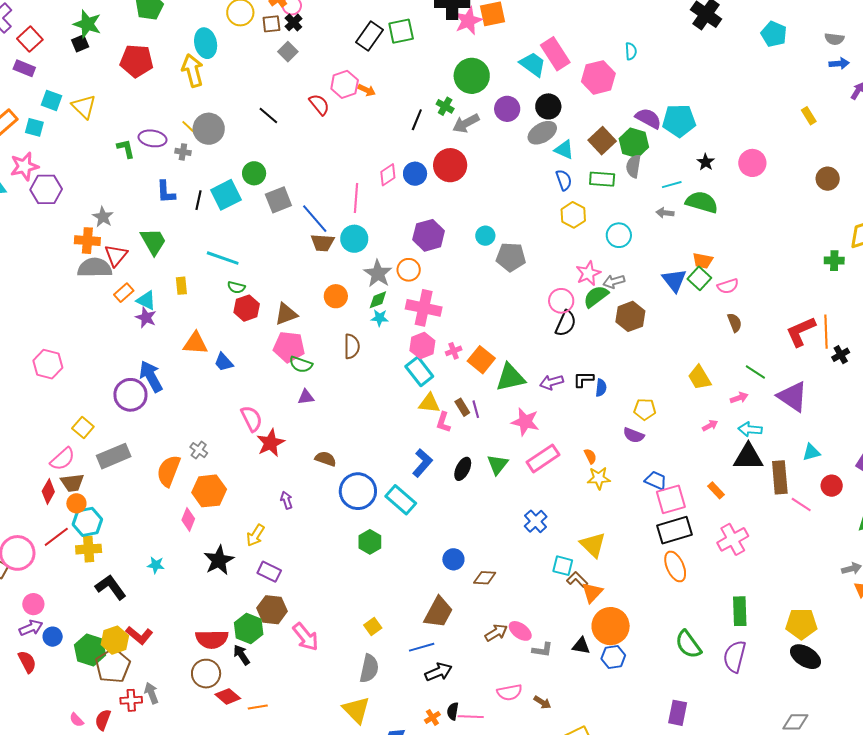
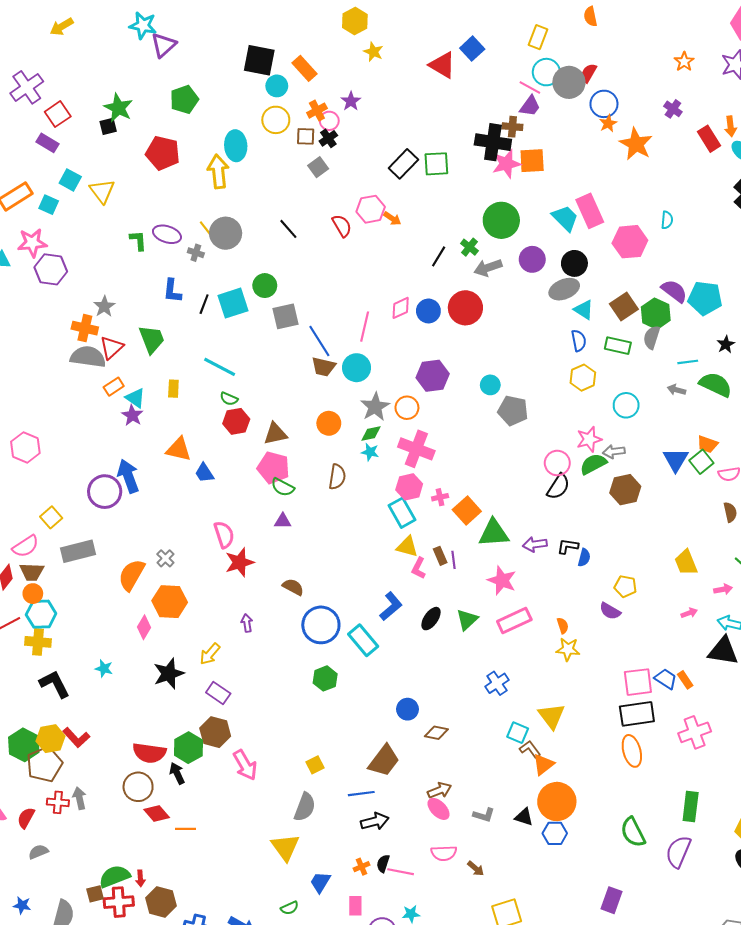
blue trapezoid: (656, 480) -> (666, 679), moved
pink ellipse: (520, 631) -> (439, 809), moved

